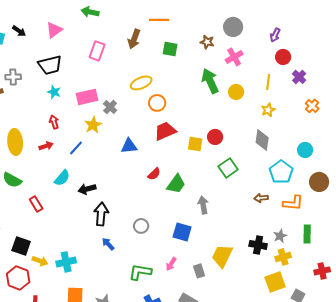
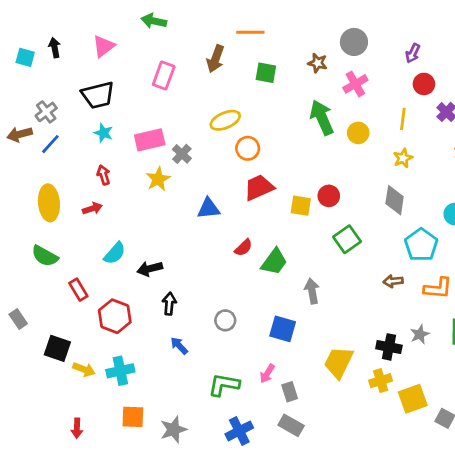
black arrow: (19, 31) -> (55, 48), turned -136
gray cross: (13, 77) -> (46, 112), turned -35
blue line: (76, 148) -> (50, 144), moved
black arrow: (101, 214) -> (169, 304), size x0.7
yellow cross: (283, 257) -> (381, 381), moved
gray rectangle: (199, 271) -> (290, 392), moved
red hexagon: (18, 278) -> (115, 316), moved

